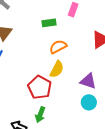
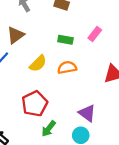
yellow semicircle: (57, 69) -> (38, 63), moved
green arrow: (40, 115) -> (49, 129), moved

